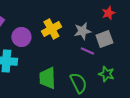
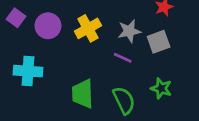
purple circle: (21, 37) -> (48, 26), moved
purple line: (87, 51) -> (123, 58), moved

